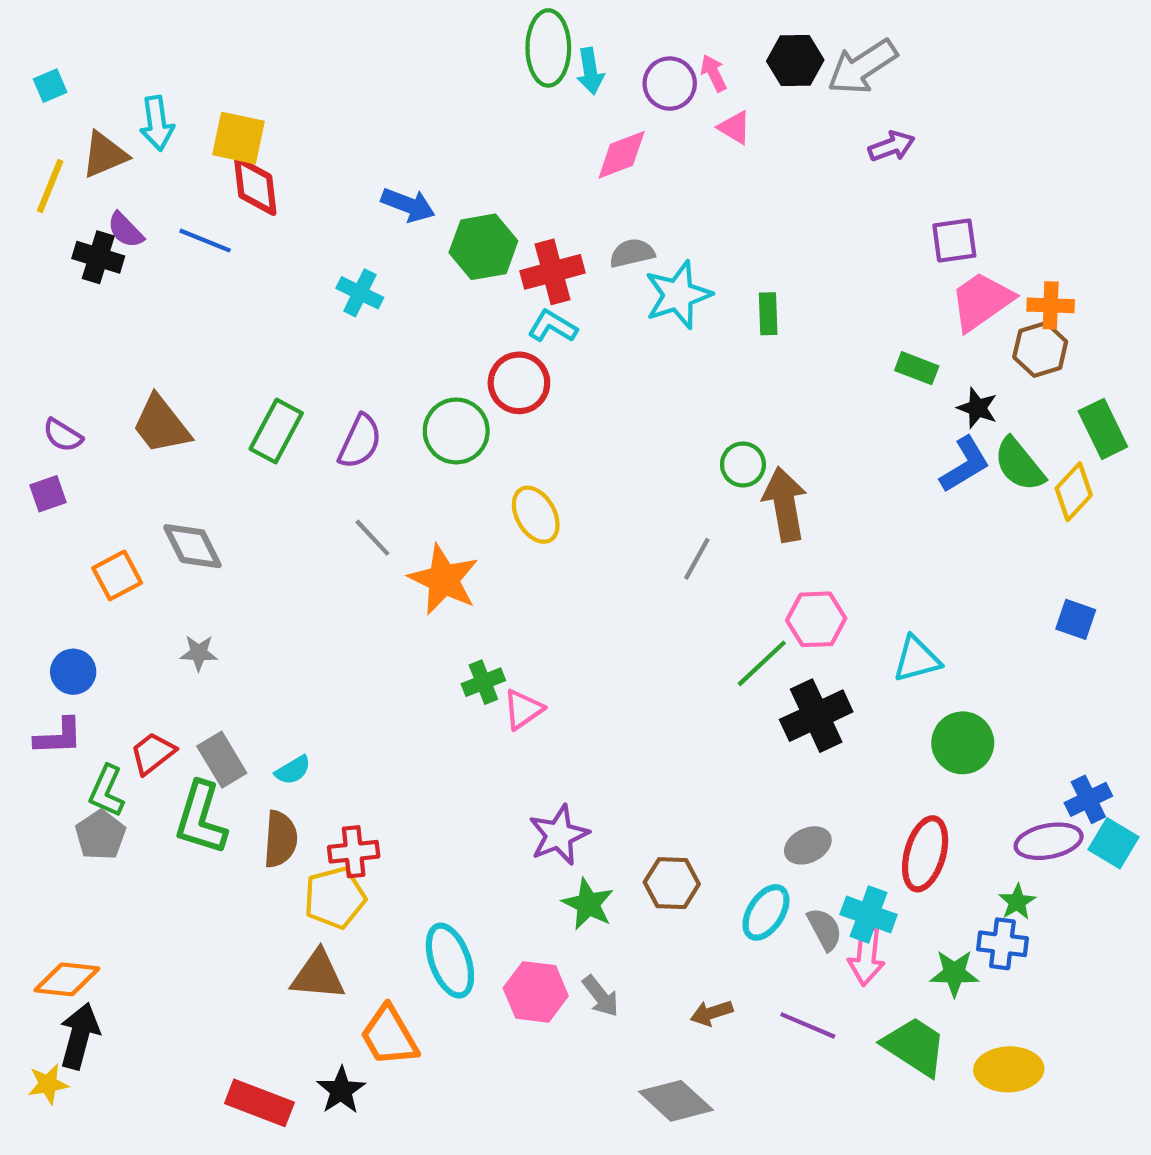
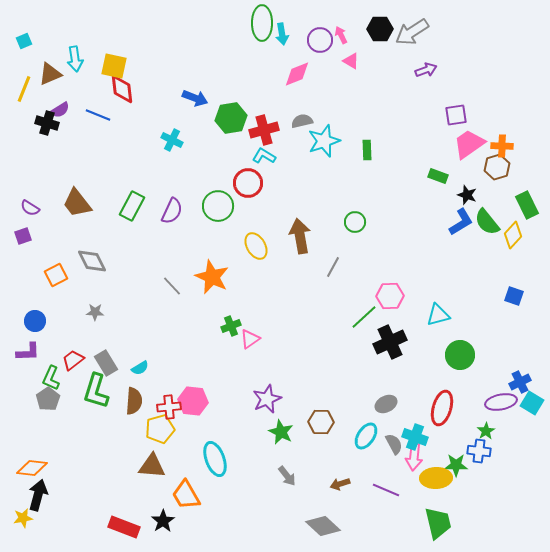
purple semicircle: (125, 230) -> (60, 110), turned -78
brown arrow: (785, 504) -> (300, 236), moved
gray line: (372, 538) -> (172, 286), moved
pink hexagon: (536, 992) -> (193, 401), moved
green trapezoid: (915, 1046) -> (438, 523), moved, turned 44
yellow ellipse: (1009, 1069) -> (436, 478), moved

